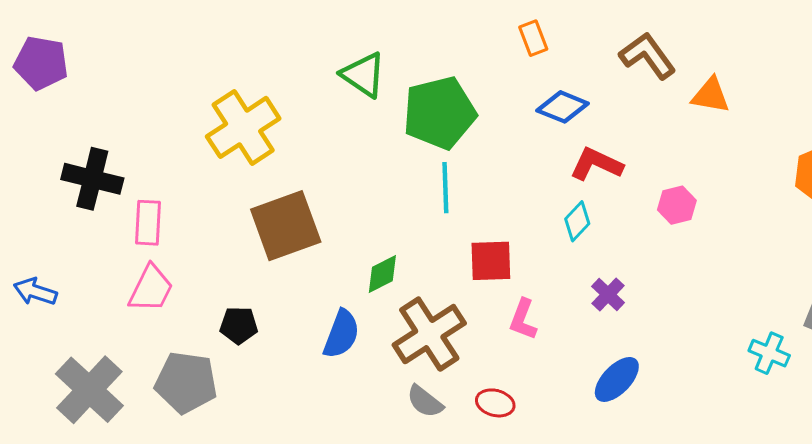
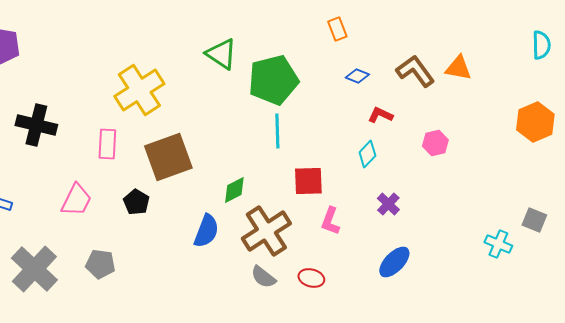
brown L-shape: (648, 56) -> (415, 71), moved
blue diamond: (563, 107) -> (357, 76), size x0.7
red L-shape: (596, 164) -> (380, 115), size x0.7
pink rectangle: (148, 223) -> (107, 144), moved
black pentagon: (239, 325) -> (136, 202), moved, turned 30
gray pentagon: (186, 382) -> (100, 264), size x0.7

